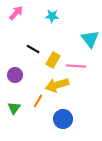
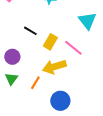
pink line: (76, 66) -> (73, 48), turned 36
green triangle: (14, 108) -> (11, 79), moved

